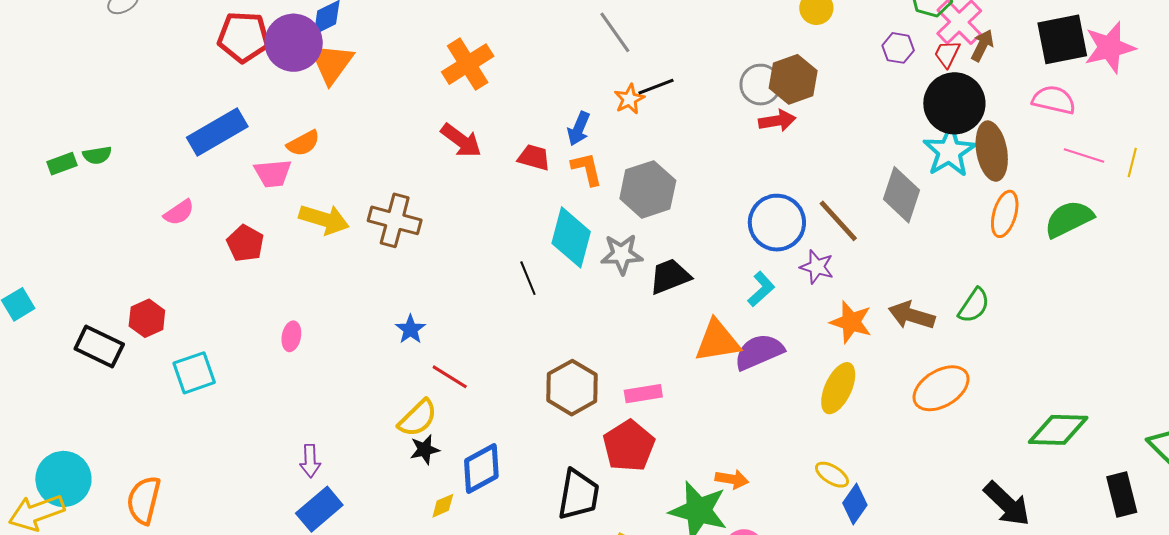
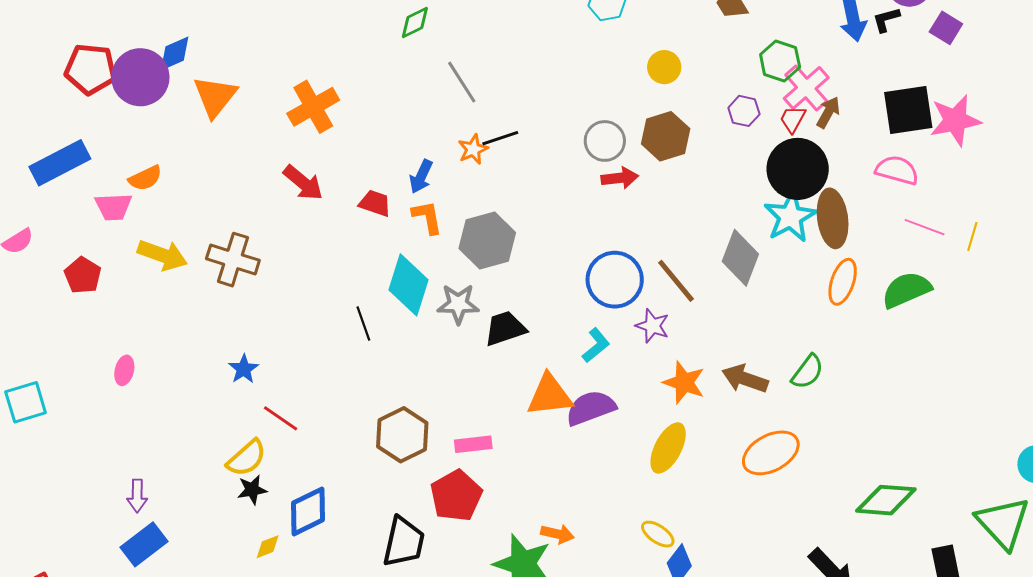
orange triangle: (331, 63) -> (215, 96), moved
brown hexagon: (793, 79) -> (666, 136), moved

